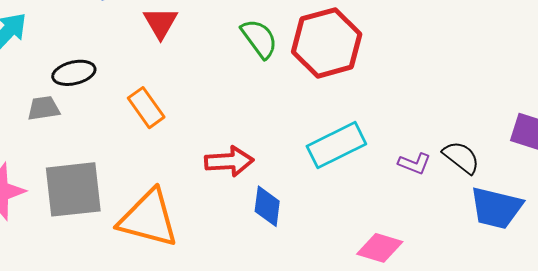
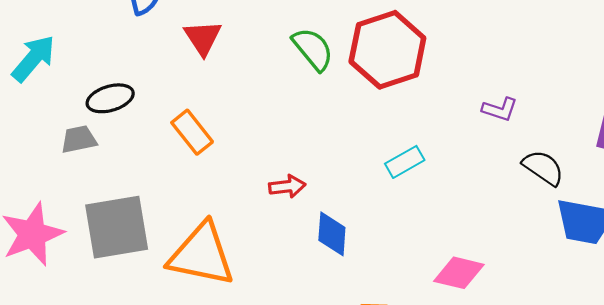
cyan rectangle: (336, 145) -> (405, 162), size x0.6
red arrow: (229, 161) -> (287, 186), size x0.7
purple L-shape: (414, 164) -> (500, 109), moved

